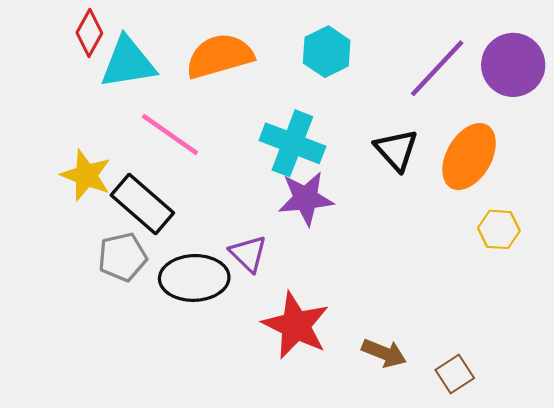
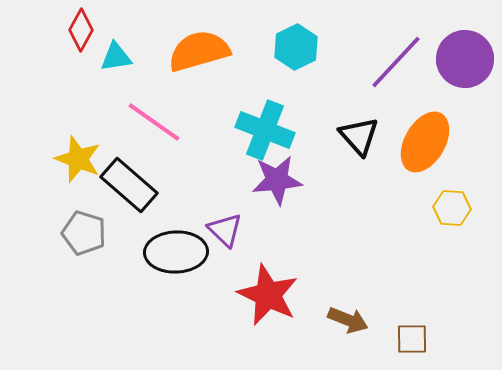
cyan triangle: (128, 63) -> (116, 57), size x0.6
gray pentagon: (122, 257) -> (84, 233), moved, turned 30
brown square: (455, 374) -> (412, 339), turned 32

